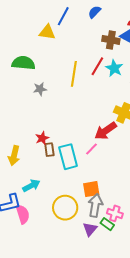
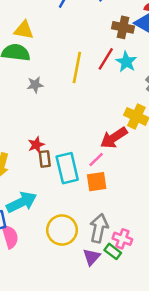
yellow triangle: (47, 32) -> (24, 30), moved
cyan arrow: (31, 186) -> (22, 202), size x1.4
orange square: (91, 189) -> (97, 182), moved

